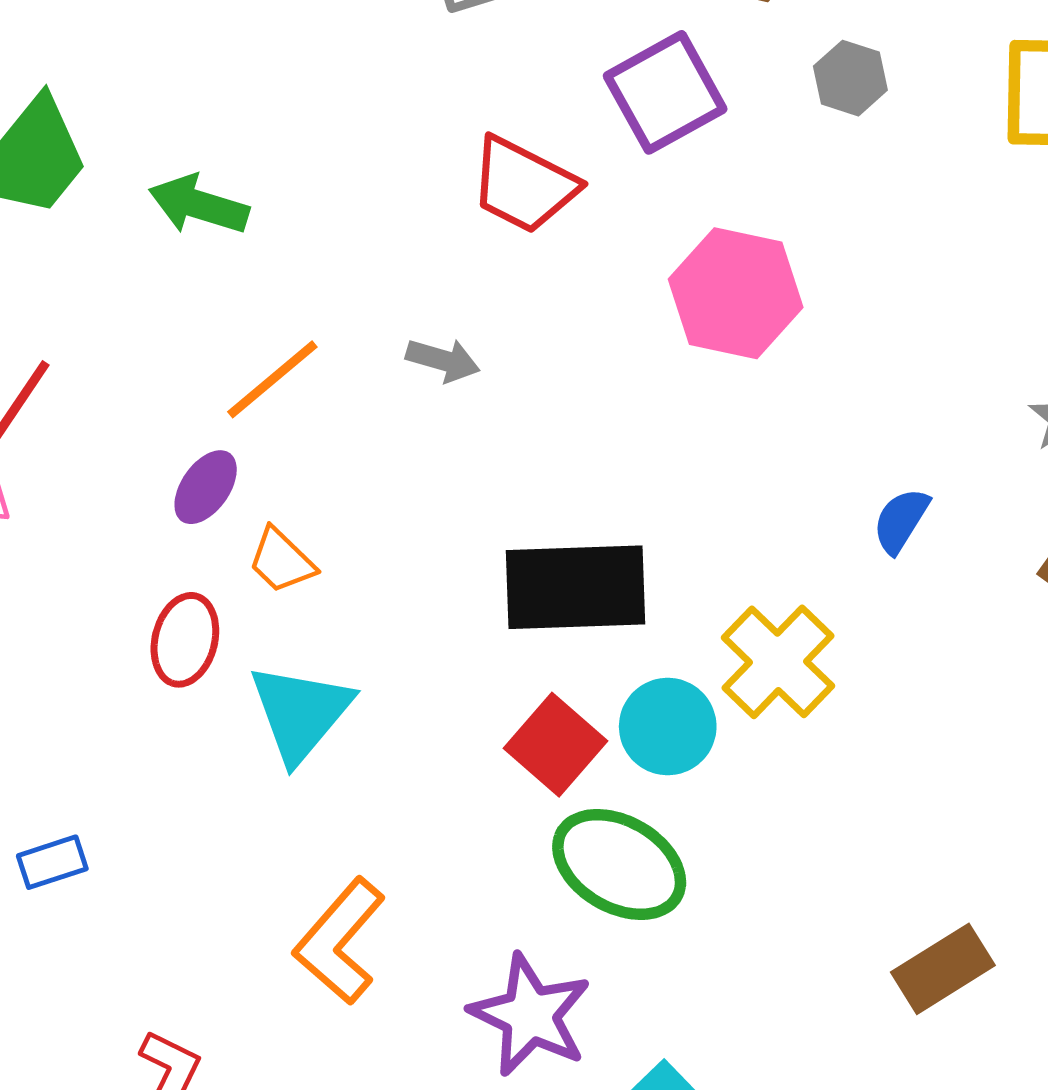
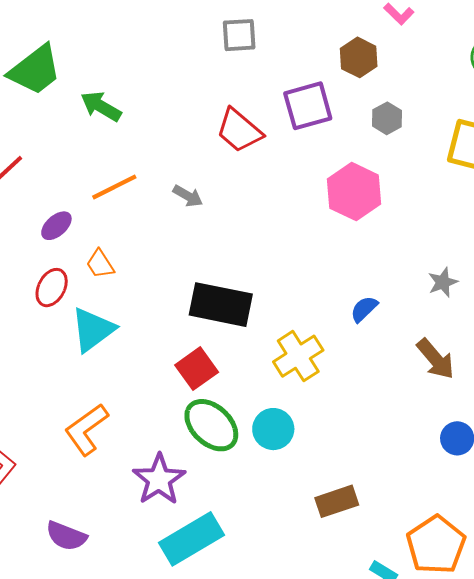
pink hexagon: (736, 293) -> (354, 192), moved
purple ellipse: (206, 487) -> (56, 226), moved
cyan circle: (668, 727) -> (273, 429), moved

